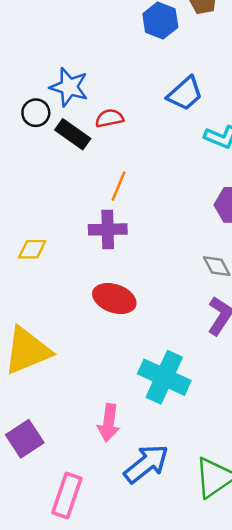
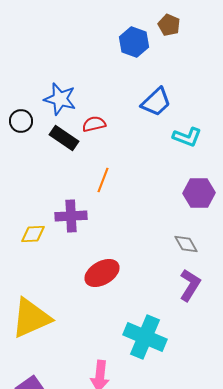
black circle: (36, 113) -> (21, 121), moved
purple cross: (108, 229) -> (71, 216), moved
red ellipse: (114, 298) -> (102, 273), turned -48

